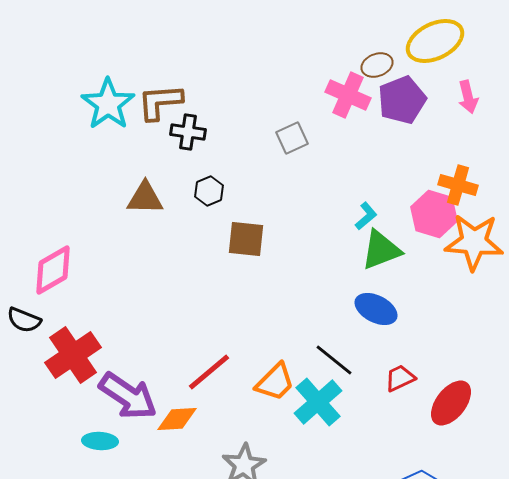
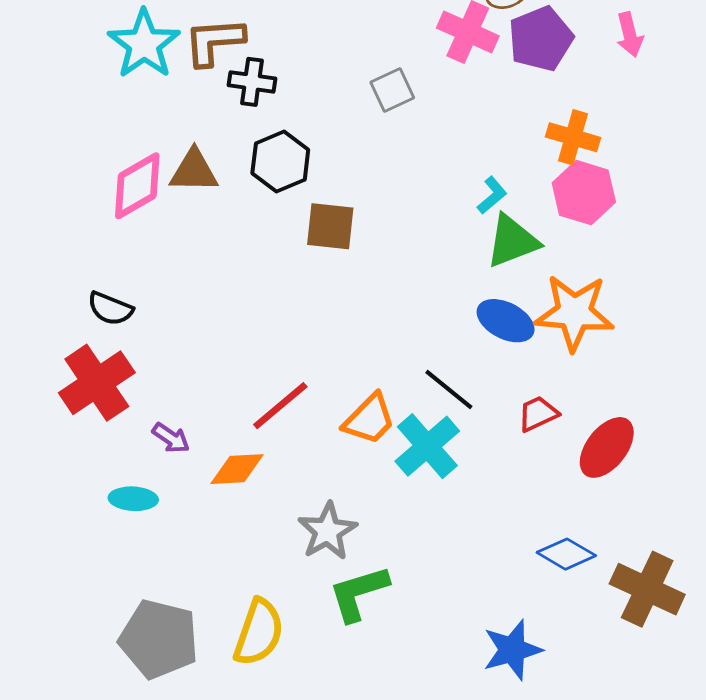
orange cross: (458, 185) -> (573, 137), moved
black hexagon: (209, 191) -> (280, 161), size x1.5
orange star: (474, 242) -> (574, 313), moved
pink diamond: (53, 270) -> (137, 186), moved
black semicircle: (24, 320) -> (110, 309), moved
purple arrow: (128, 396) -> (171, 438), size x0.5

